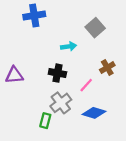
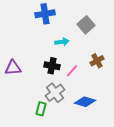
blue cross: (34, 15) -> (45, 14), moved
pink line: (86, 85) -> (72, 71), moved

